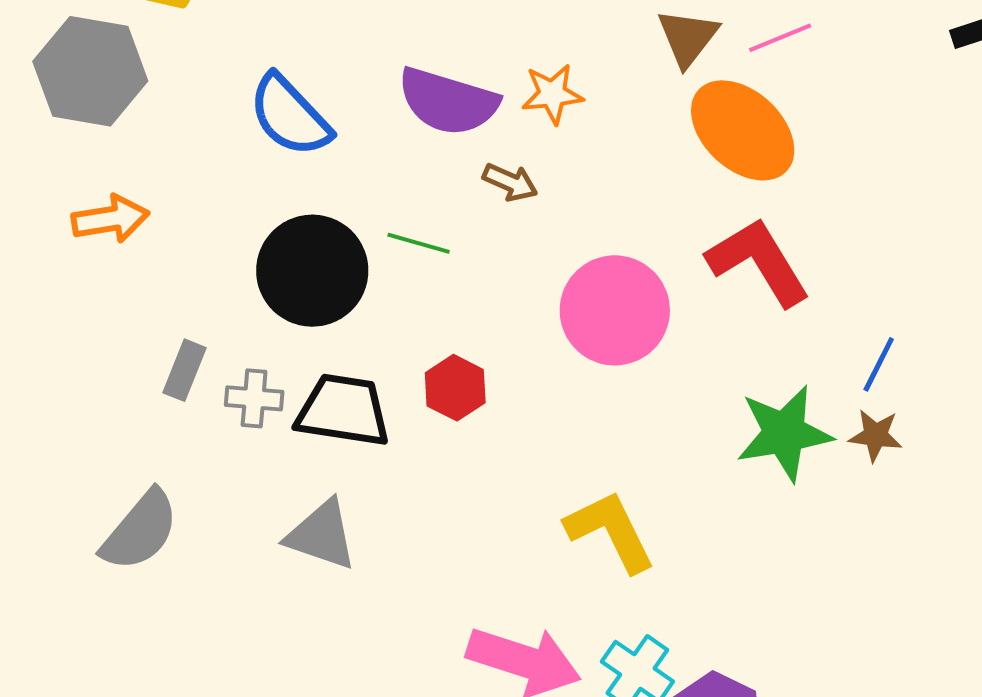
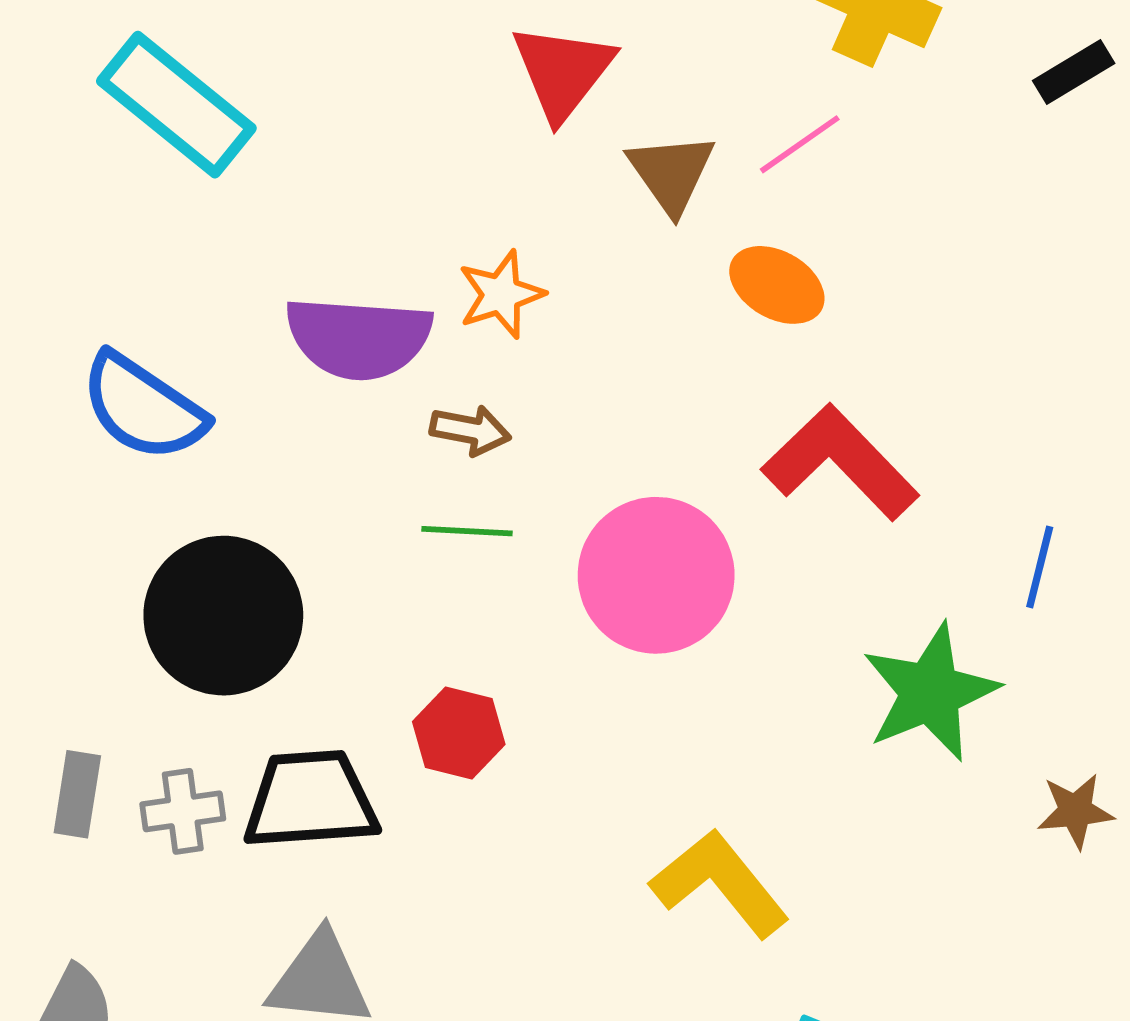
orange ellipse: (743, 130) -> (777, 285), size x0.6
green line: (419, 243) -> (467, 531), moved
brown star: (875, 435) -> (1075, 811), moved

